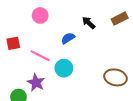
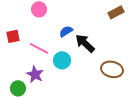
black arrow: (89, 23) -> (85, 43), moved, size x1.5

